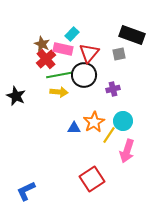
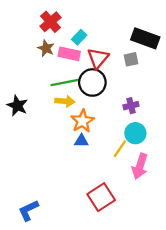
red cross: (46, 59) -> (50, 22), moved
purple cross: (113, 89) -> (131, 106), moved
orange star: (94, 122) -> (82, 121), moved

